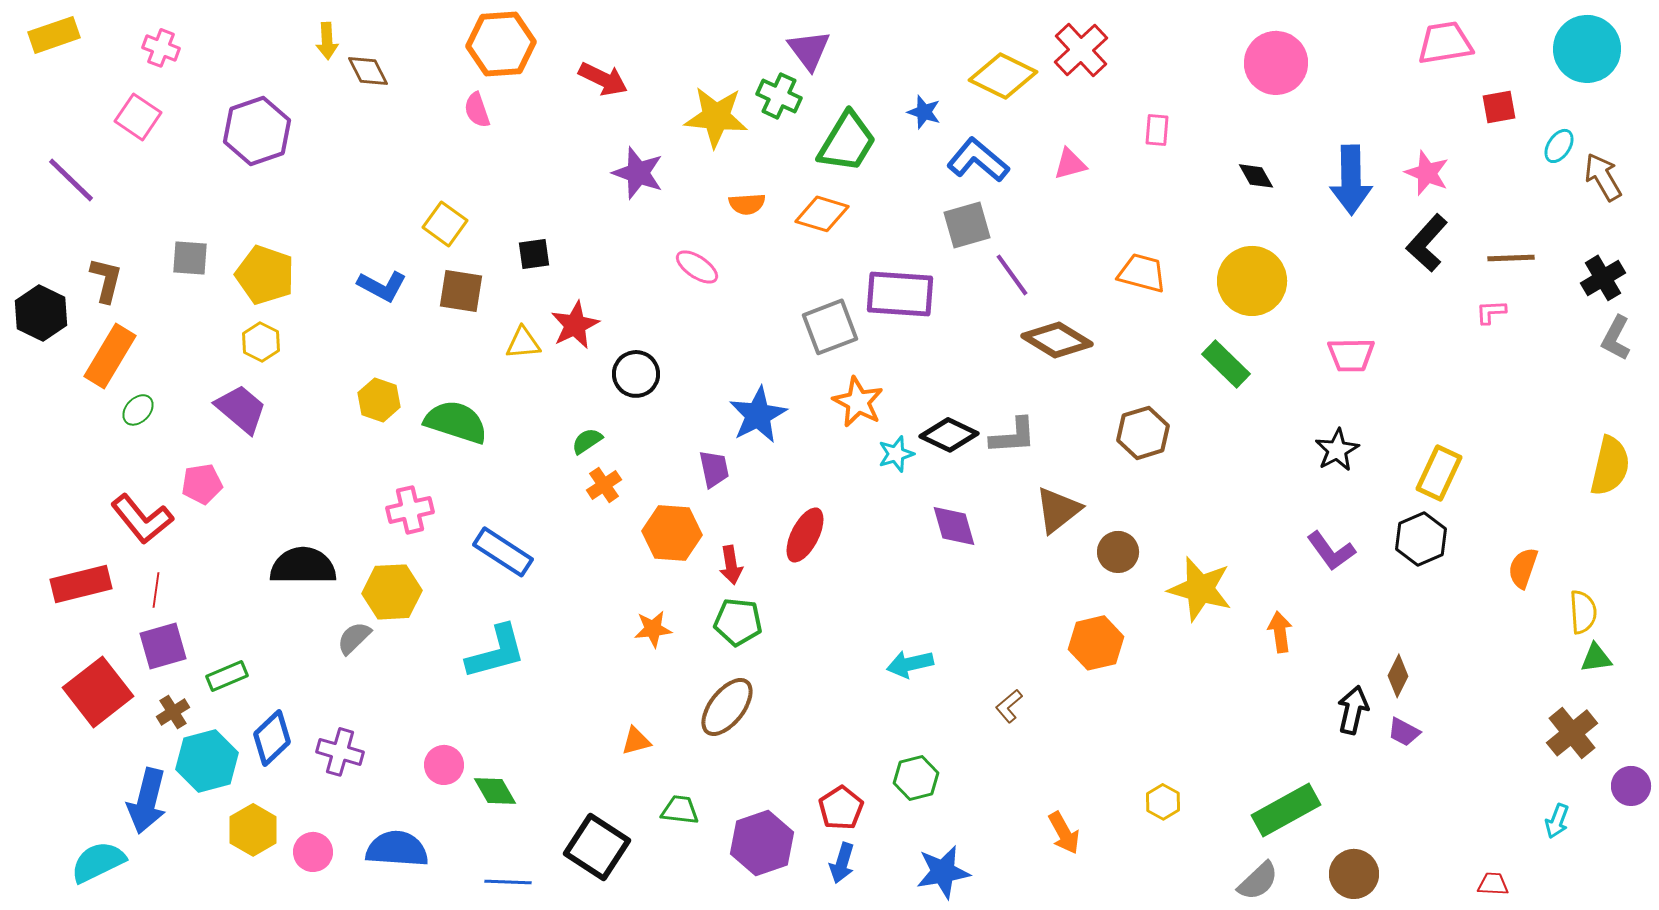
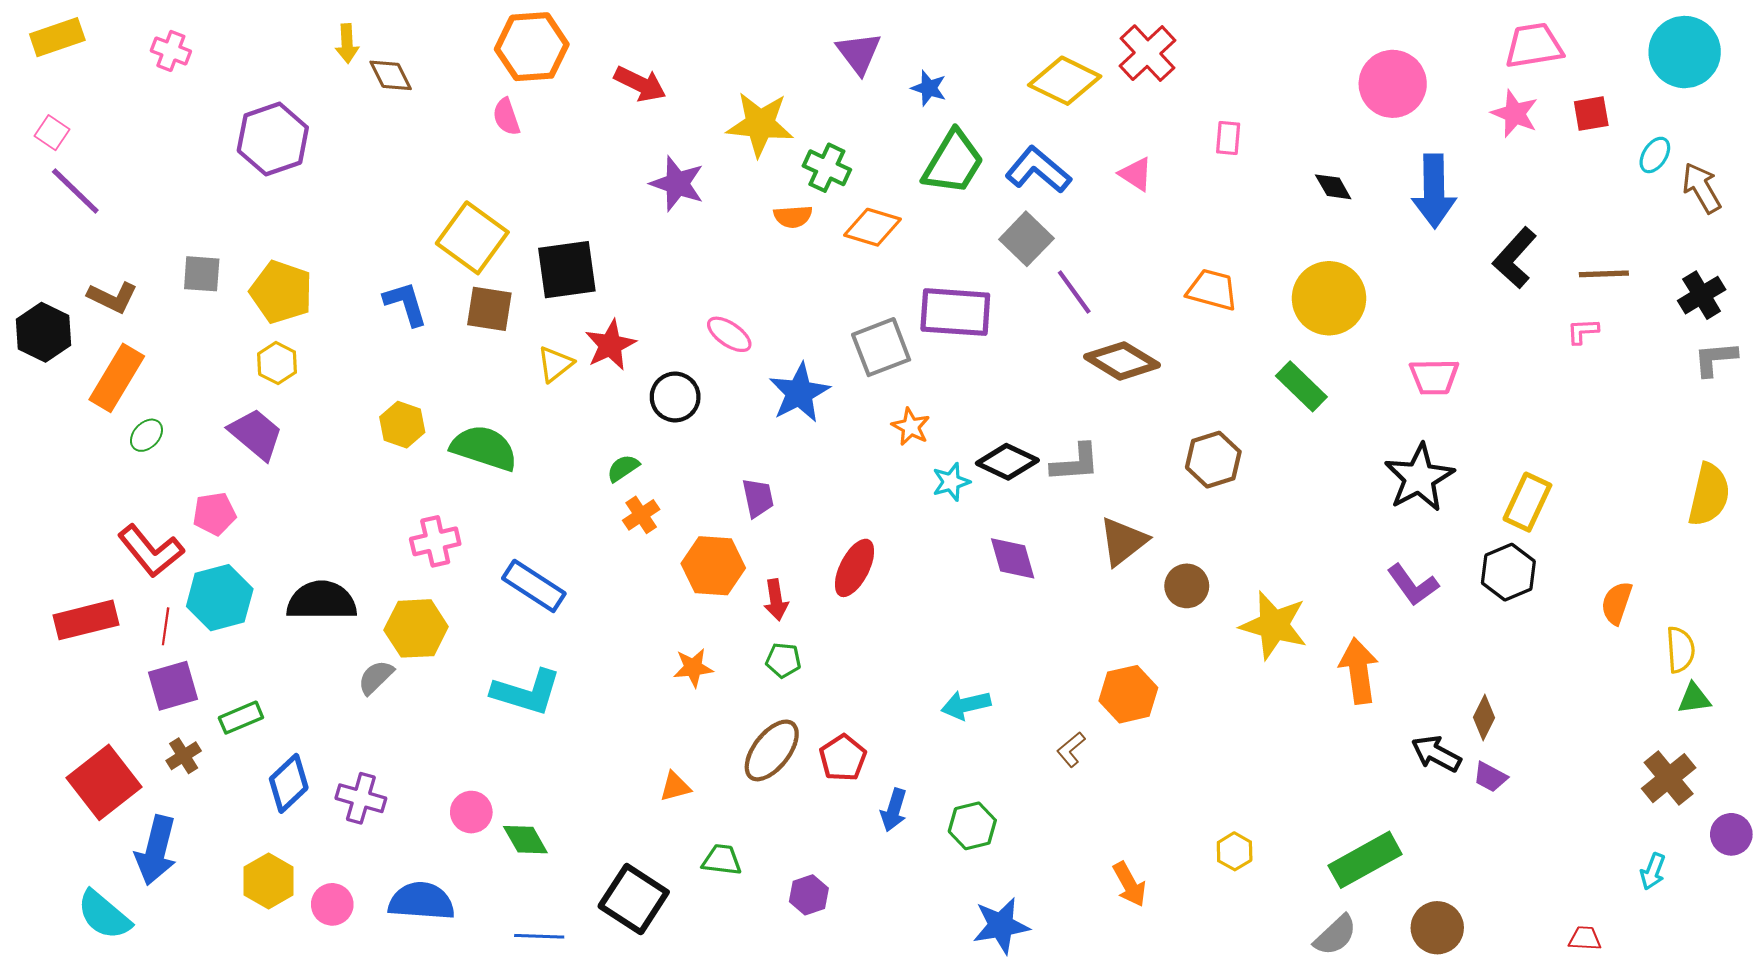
pink circle: (1276, 63) -> (1393, 84), moved
green cross: (779, 96) -> (827, 168), moved
blue star: (924, 112) -> (929, 88), moved
pink square: (138, 117) -> (52, 133), moved, size x0.7
green trapezoid: (847, 142) -> (953, 162), moved
pink triangle: (1070, 164) -> (1136, 174), turned 48
pink star: (1427, 173) -> (1515, 114), moved
yellow square: (445, 224) -> (472, 238), size x1.5
gray square: (967, 225) -> (1026, 239), turned -30
black square: (534, 254) -> (567, 270), size x1.8
pink ellipse: (697, 267) -> (729, 334), moved
brown L-shape: (106, 280) -> (113, 297), turned 102
blue L-shape: (382, 286) -> (405, 304), turned -135
gray L-shape: (1616, 338) -> (1715, 359), turned 57
yellow triangle: (523, 343) -> (555, 364), turned -33
orange star: (858, 402) -> (911, 427), size x0.7
blue star: (758, 415) -> (799, 393), moved
black star: (1337, 450) -> (1419, 478), size x1.5
green pentagon: (738, 622) -> (783, 660), size x0.7
orange arrow: (1280, 632) -> (1359, 671), size x1.5
orange hexagon: (1096, 643) -> (1128, 694), moved
cyan L-shape: (496, 652) -> (526, 692), turned 32
red square: (98, 692) -> (104, 782), moved
black arrow: (1353, 710) -> (1436, 754), turned -75
cyan hexagon: (207, 761) -> (220, 598), moved
red pentagon: (841, 808) -> (843, 758), moved
purple hexagon: (762, 843) -> (809, 895), size x0.6
cyan semicircle: (98, 862) -> (104, 915), turned -114
blue arrow: (842, 863) -> (894, 810), moved

